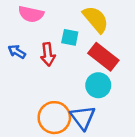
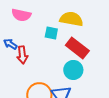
yellow semicircle: (96, 19) -> (71, 19), turned -40
red arrow: (48, 54) -> (22, 55), moved

